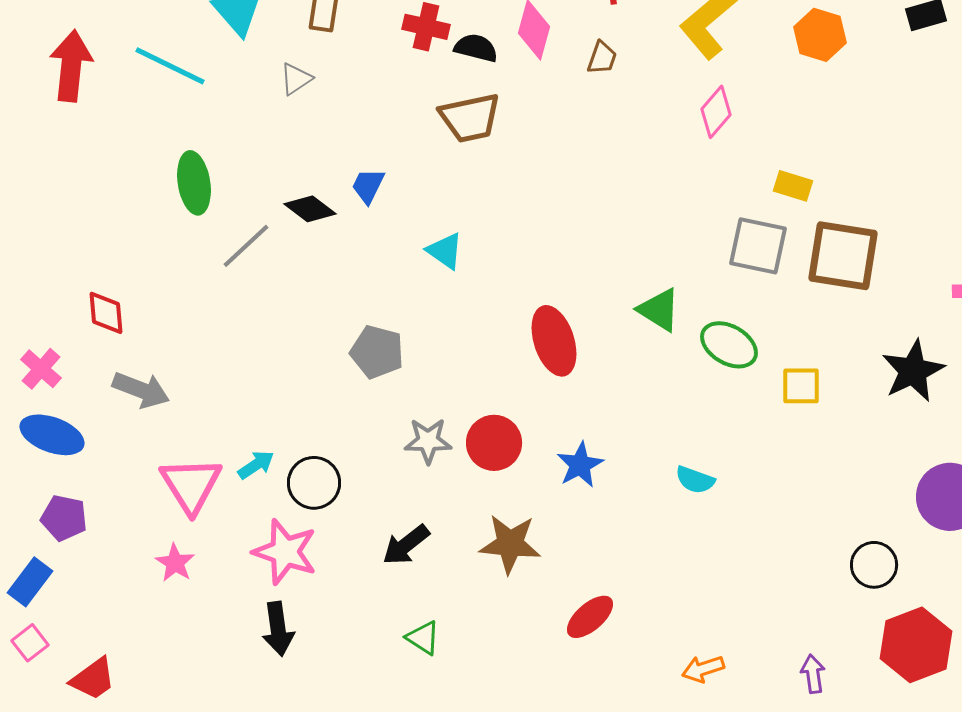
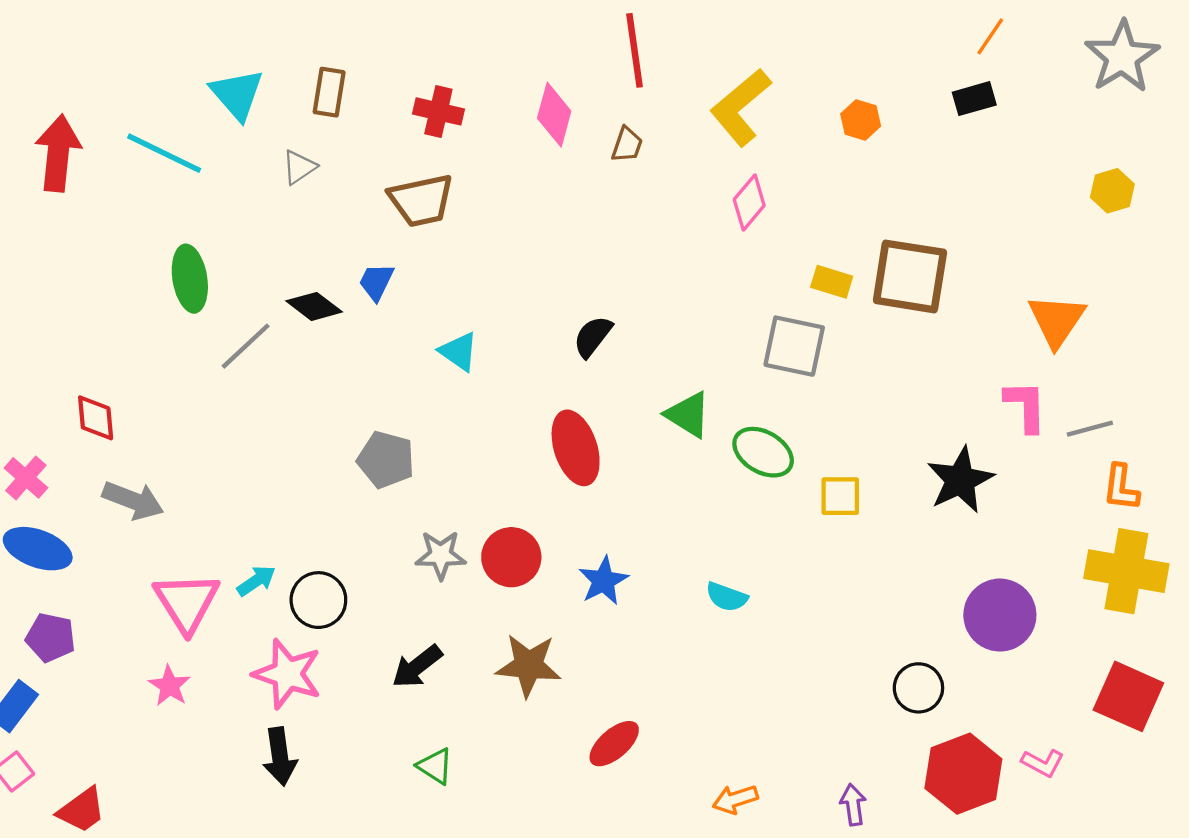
orange hexagon: (820, 35) -> (861, 120), size x0.7
black semicircle: (476, 48) -> (593, 336), moved, turned -66
brown trapezoid: (470, 118) -> (421, 200), moved
brown square: (843, 256) -> (910, 276), moved

